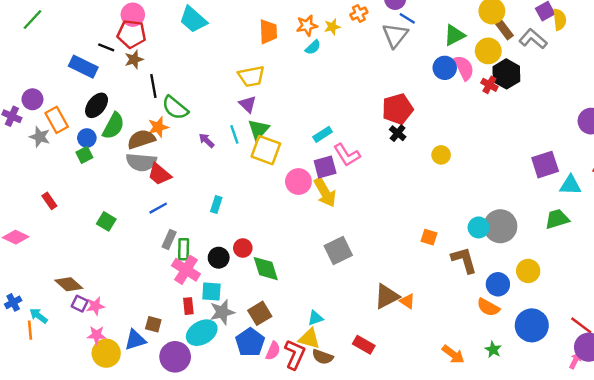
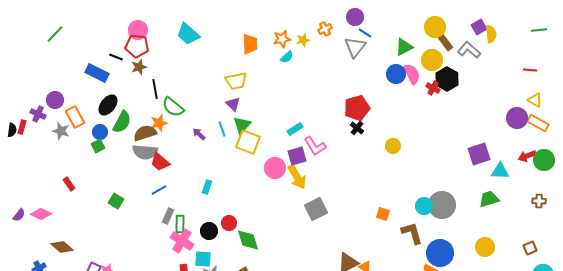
gray square: (338, 250) -> (316, 209), moved
yellow circle: (528, 271) -> (485, 247), moved
brown diamond: (69, 284) -> (62, 247), moved
blue circle: (498, 284) -> (440, 253), size x1.4

